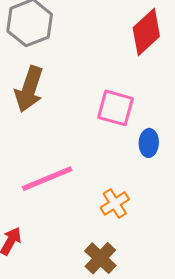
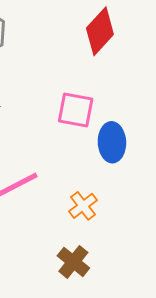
blue ellipse: (149, 143) -> (112, 142), size x1.4

